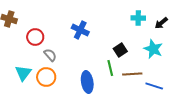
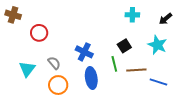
cyan cross: (138, 18) -> (132, 15), moved
blue cross: (80, 30) -> (84, 52), moved
gray semicircle: (50, 55) -> (54, 63), moved
orange circle: (46, 77) -> (58, 85), moved

